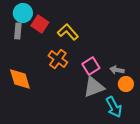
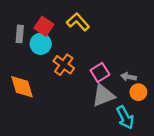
cyan circle: (23, 13) -> (41, 44), moved
yellow L-shape: (68, 32) -> (78, 22), moved

